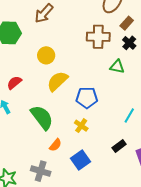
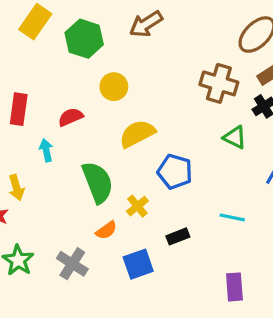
yellow circle: (46, 55) -> (114, 87), moved
cyan line: (129, 115) -> (232, 217), turned 56
yellow cross: (81, 126) -> (137, 206), moved
black rectangle: (119, 146) -> (178, 236), moved

